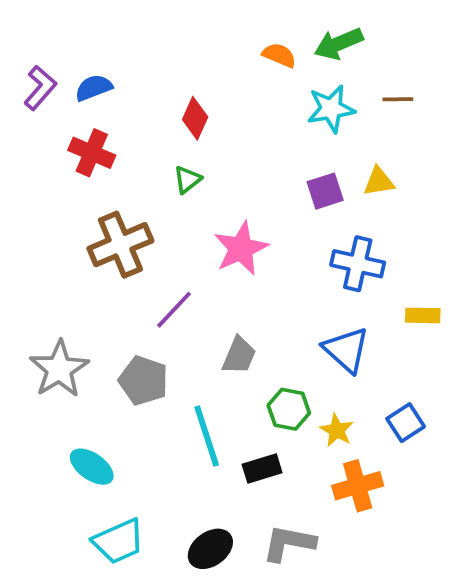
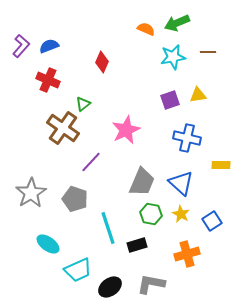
green triangle: (187, 180) -> (83, 104), moved
brown cross: (120, 245) -> (63, 128), turned -32
gray trapezoid: (239, 356) -> (142, 182), moved, size x1.4
yellow star: (337, 430) -> (181, 214), moved
cyan trapezoid: (119, 541) -> (78, 270), moved

